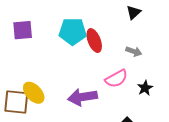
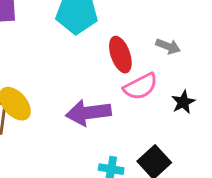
red ellipse: (94, 41) -> (120, 55), moved

